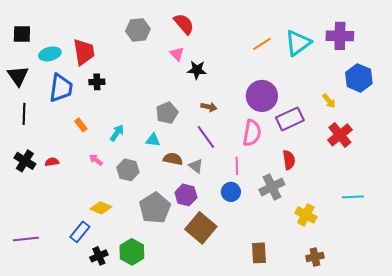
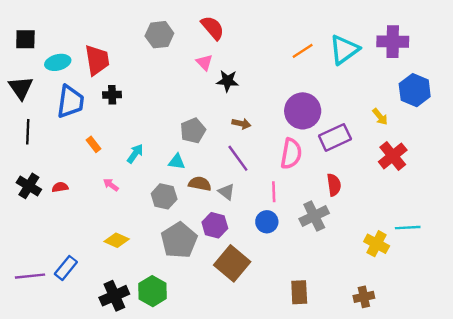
gray hexagon: (128, 170) -> (164, 196), moved
yellow cross: (306, 215) -> (377, 244), moved
blue rectangle: (80, 232) -> (66, 268), moved
black cross: (99, 256) -> (114, 296), size x1.4

